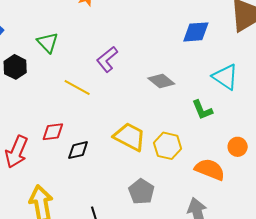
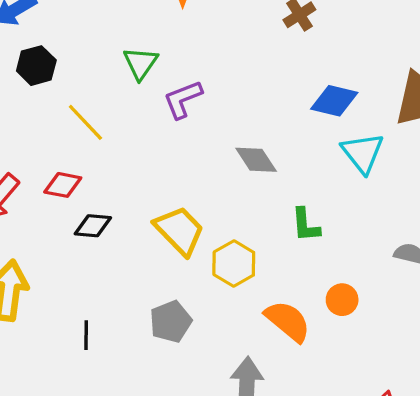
green triangle: (48, 42) -> (141, 63), moved
cyan triangle: (225, 77) -> (363, 153), moved
yellow line: (77, 87) -> (85, 122), moved

